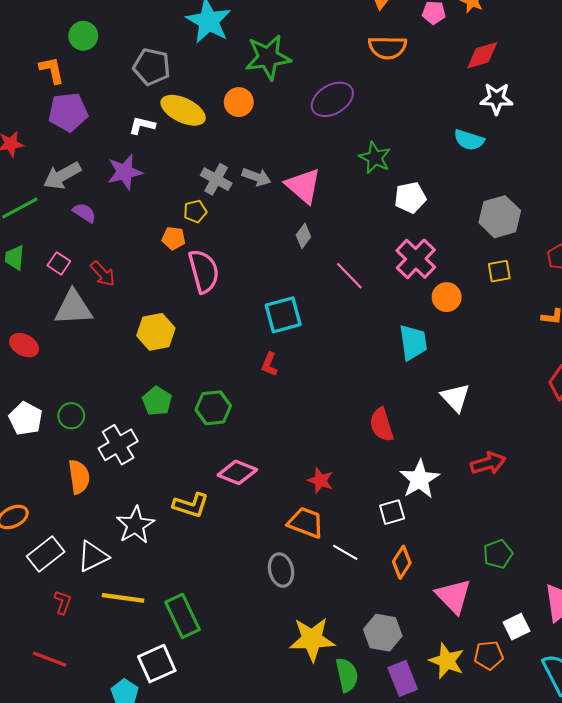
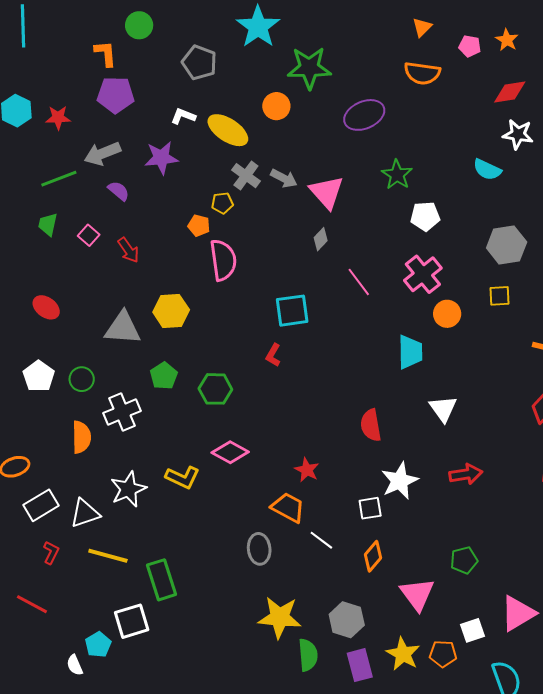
yellow ellipse: (183, 110) -> (228, 130), moved
gray triangle: (73, 308) -> (123, 328), moved

